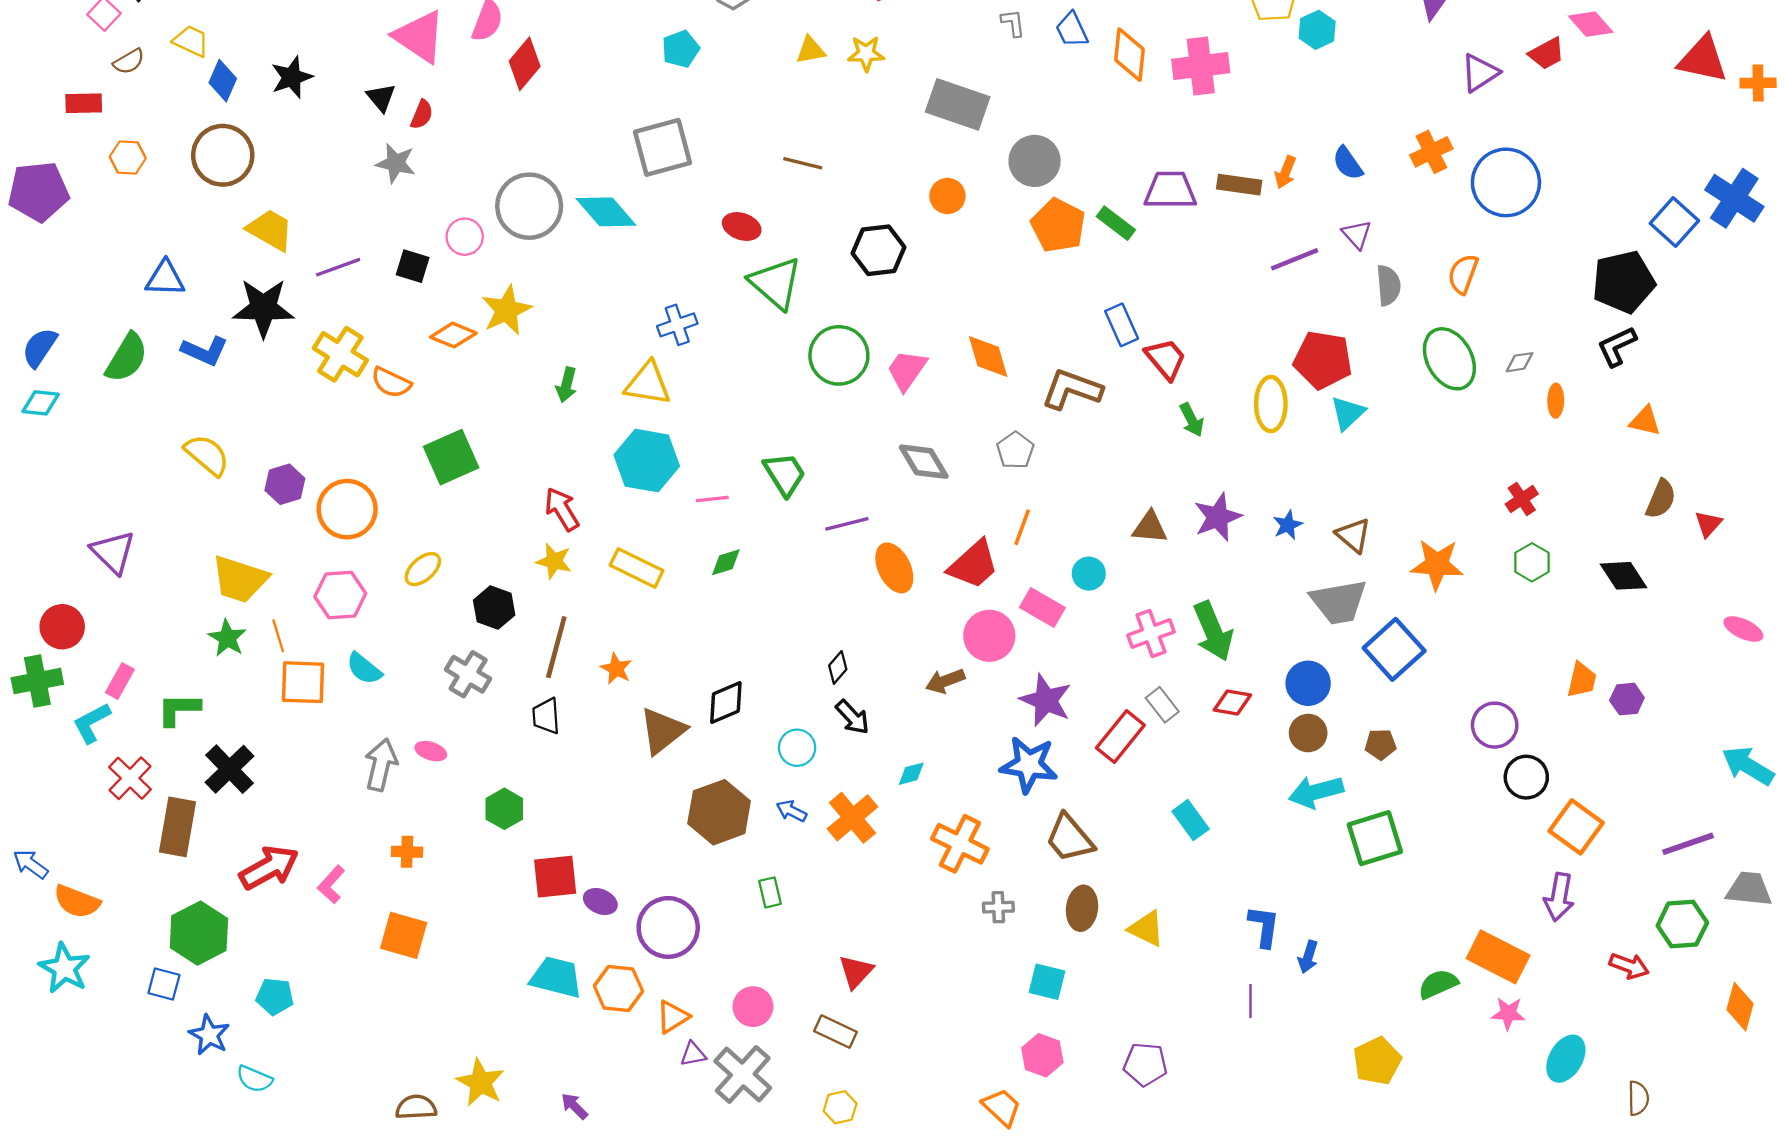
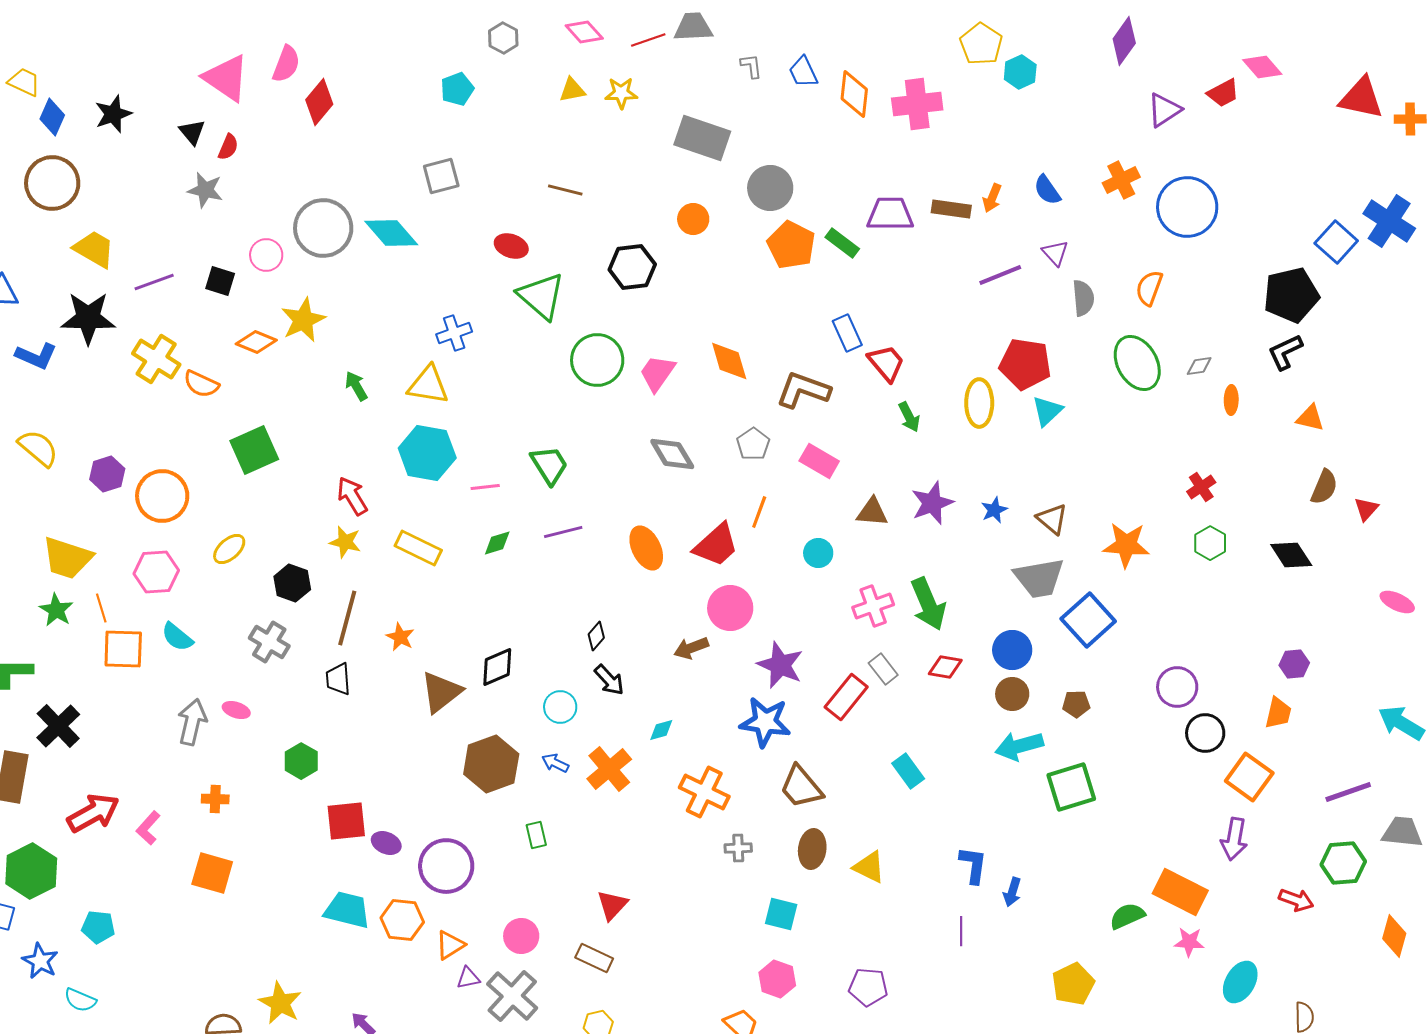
gray square: (663, 147) -> (441, 176), size x0.7
green arrow: (566, 385) -> (356, 386), turned 136
purple line: (847, 524) -> (563, 532), moved
pink rectangle: (1042, 608) -> (819, 461), moved
orange trapezoid: (1582, 680) -> (1278, 713), moved

